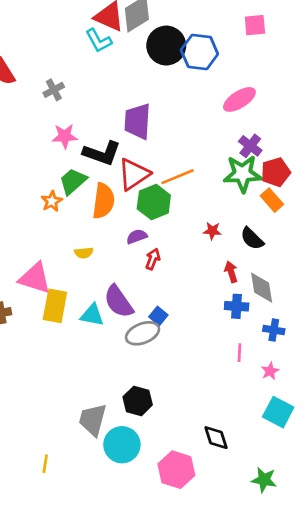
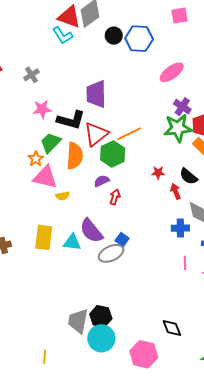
black circle: (166, 46) -> (114, 36), size x0.6
red arrow: (231, 272) -> (176, 191), moved
pink triangle: (35, 278) -> (45, 177), moved
black hexagon: (138, 401) -> (101, 316), moved

